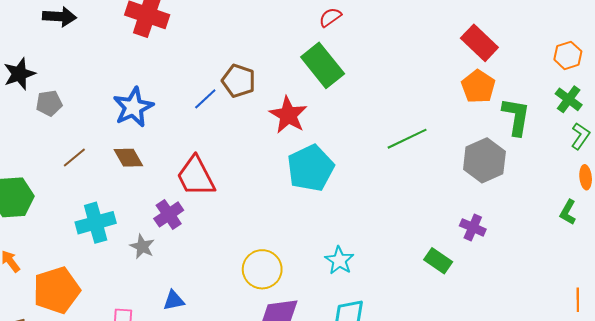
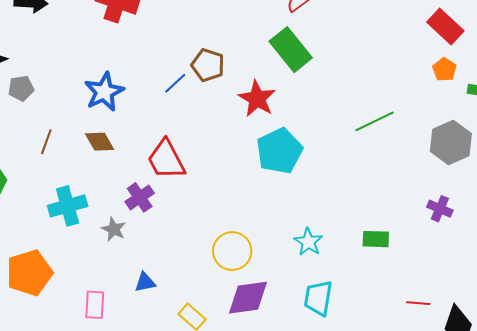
orange pentagon: (478, 86) -> (444, 70), size x0.7
brown line: (74, 158) -> (46, 142), turned -30
green rectangle: (438, 261) -> (376, 239), moved, turned -32

